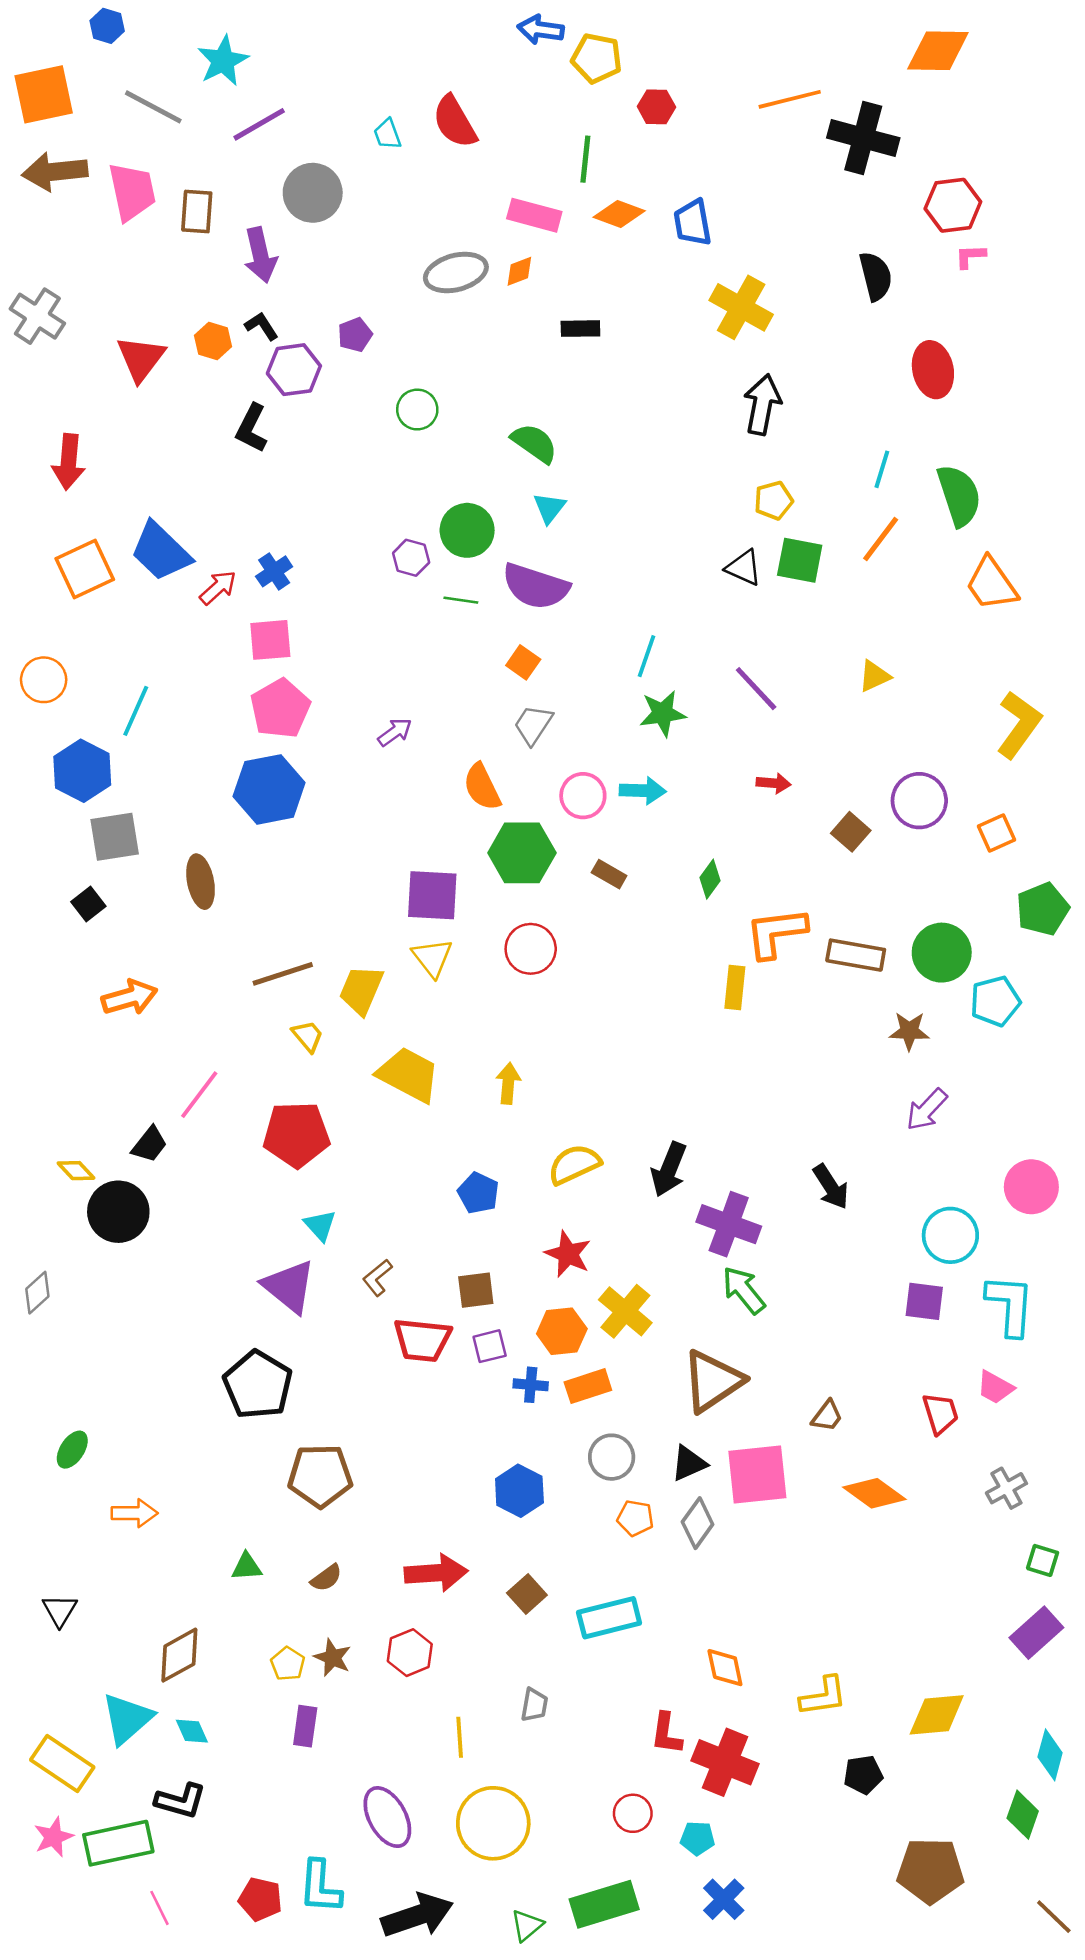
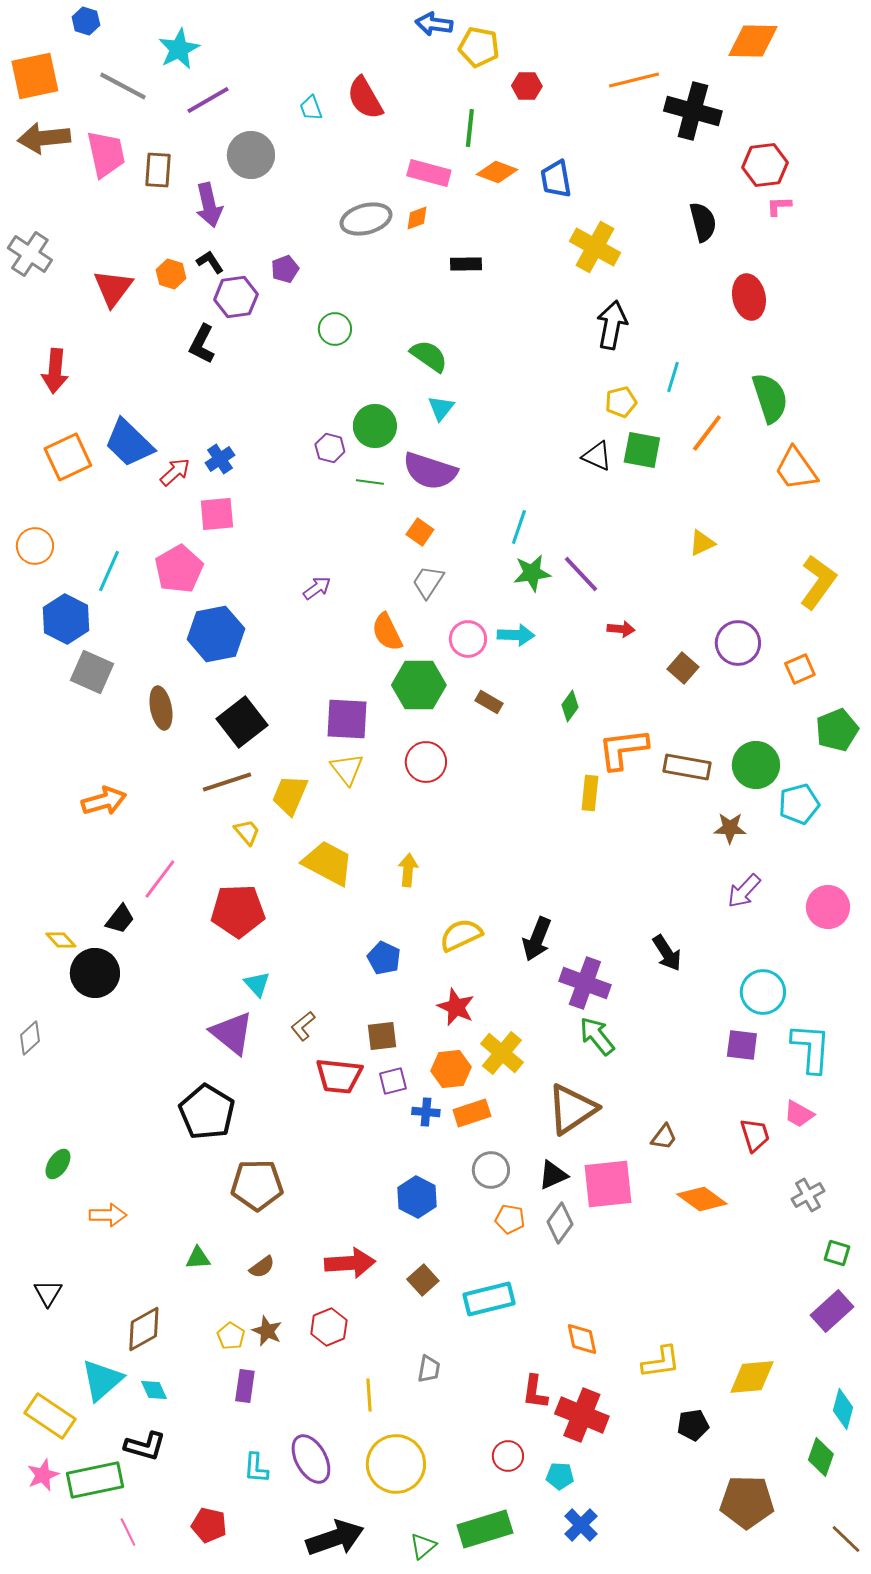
cyan line: (882, 469) -> (673, 377), moved
purple line: (756, 689) -> (581, 574), moved
pink pentagon: (280, 708) -> (179, 569), moved
gray square: (115, 837) -> (92, 672), turned 33
black square: (88, 904) -> (242, 722), moved, size x1.8
pink circle: (1031, 1187) -> (828, 907), moved
cyan L-shape: (320, 1887) -> (256, 1468), moved, size x0.7

